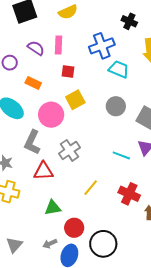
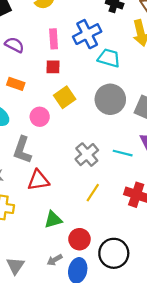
pink rectangle: (59, 45) -> (54, 39), moved
gray circle: (116, 106) -> (110, 99), size x1.4
pink circle: (51, 115) -> (40, 117), size x0.7
gray cross: (69, 150) -> (87, 155), moved

